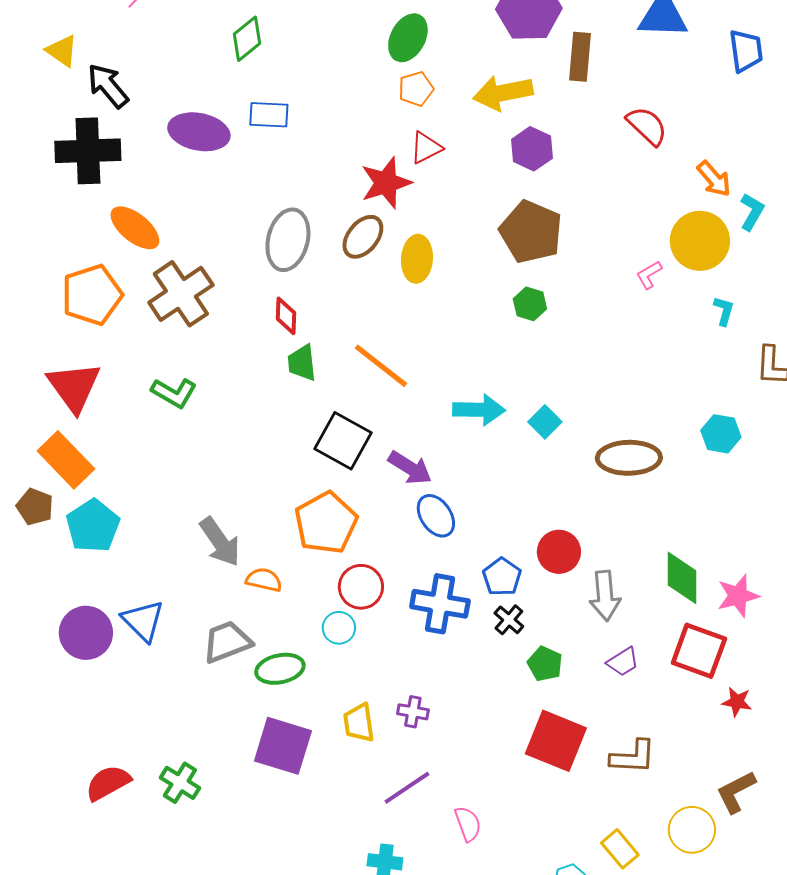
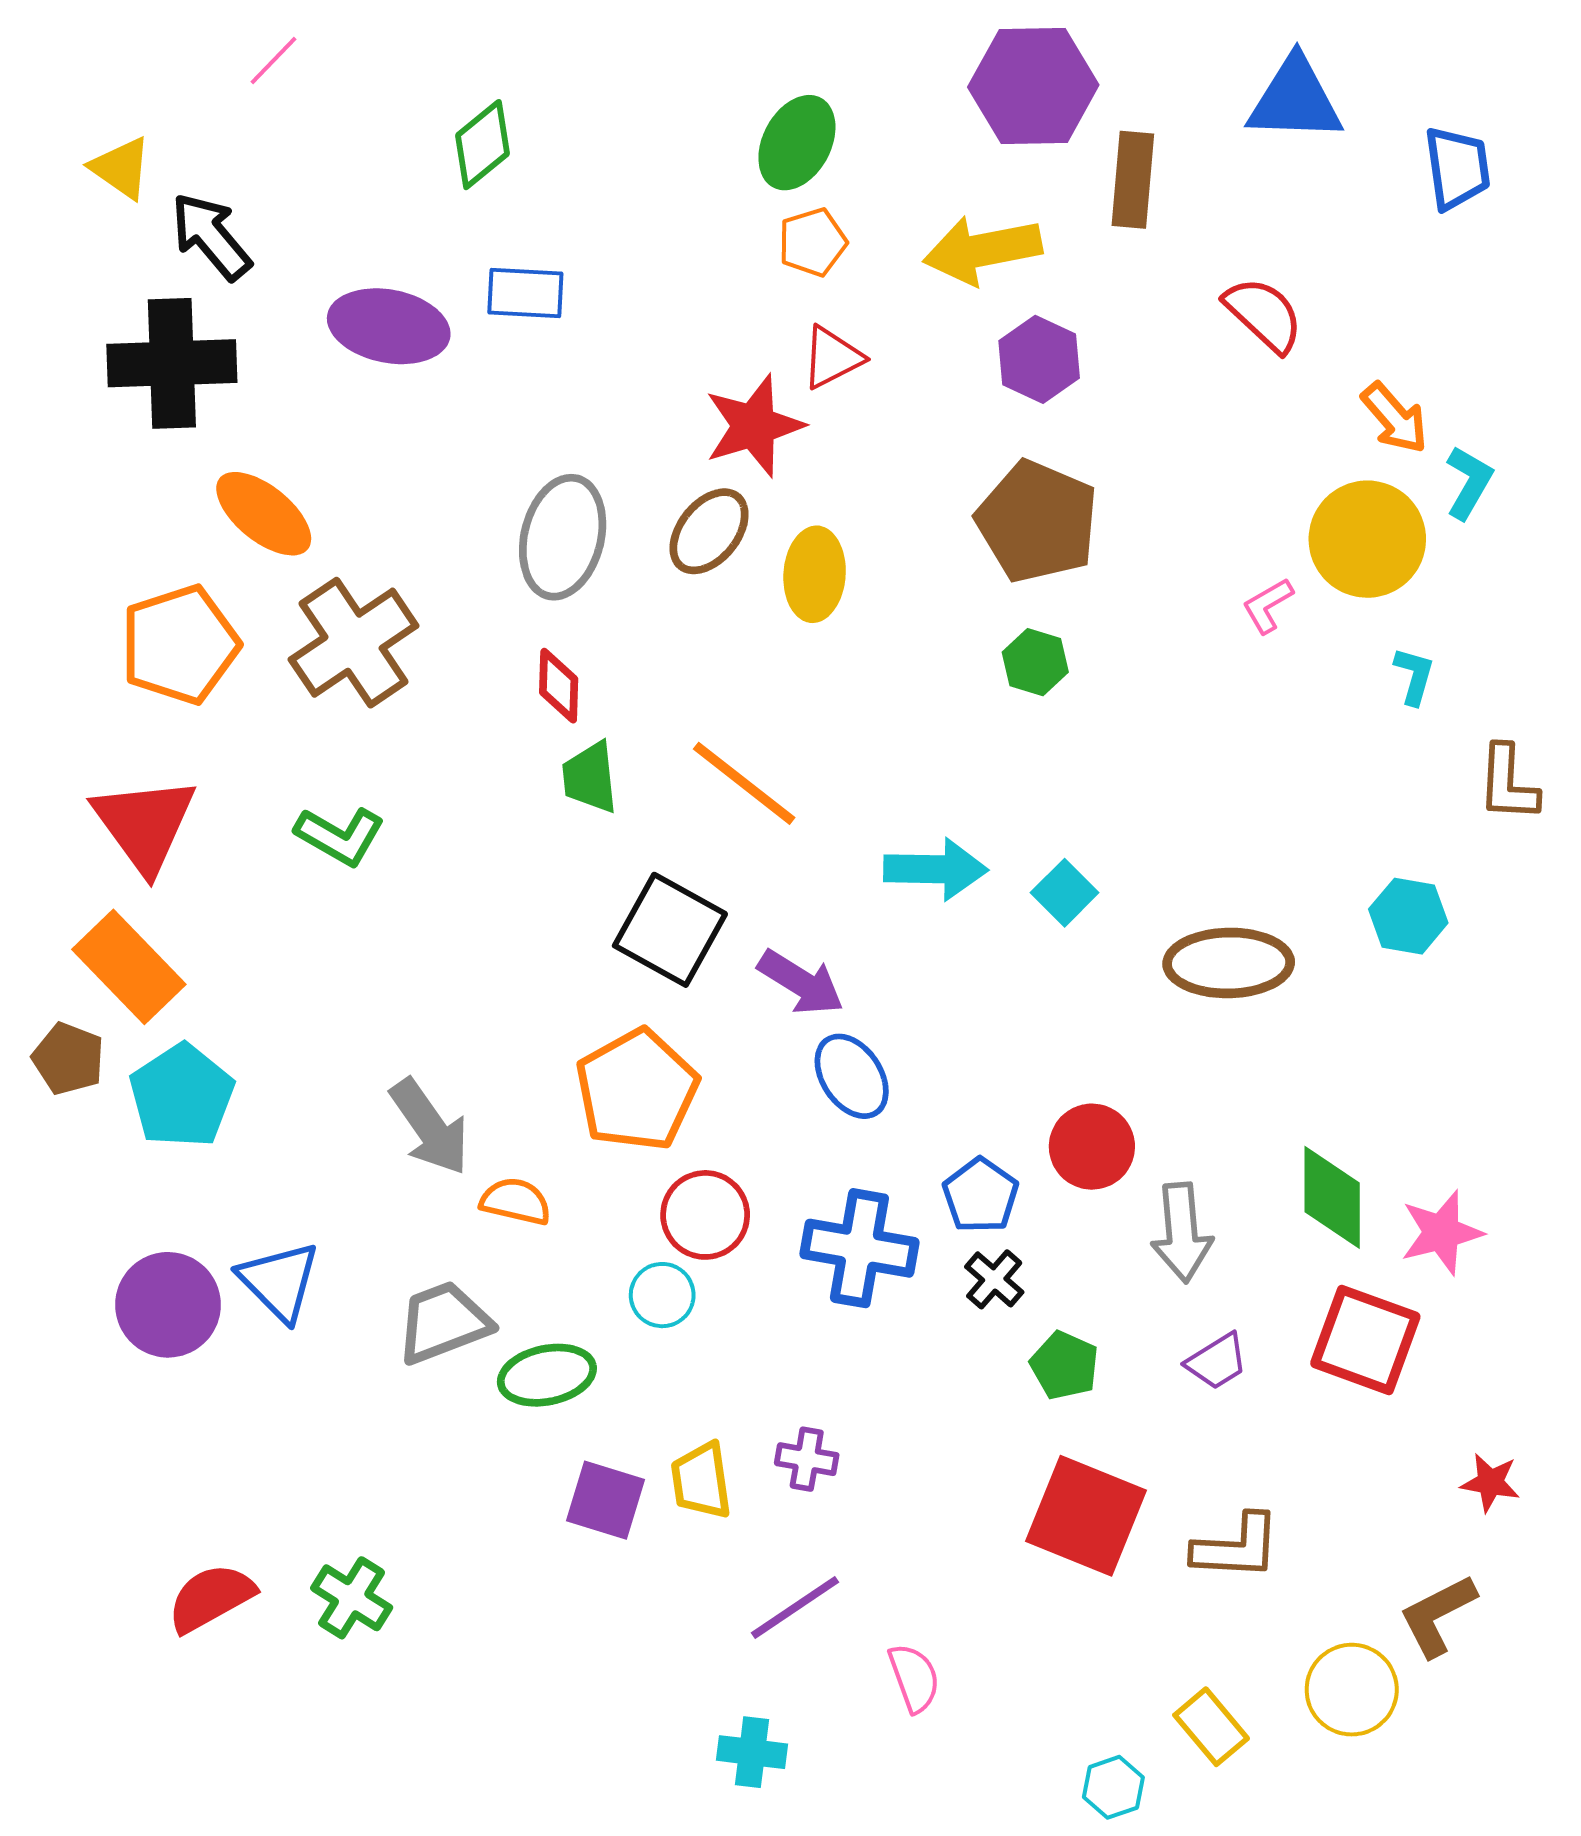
red star: (737, 702) -> (1490, 1483), moved
purple square: (283, 746) -> (606, 1500), moved, size x0.7

